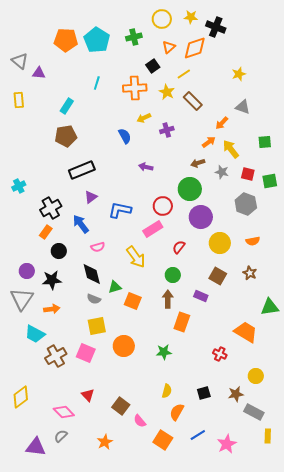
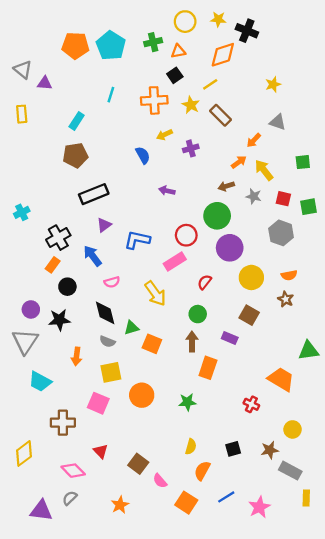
orange triangle: (169, 47) -> (178, 51), moved, turned 32
brown star: (250, 273) -> (286, 299), moved
orange arrow: (52, 309) -> (77, 356), moved, turned 105
brown cross: (56, 356) -> (63, 423), moved, turned 30

